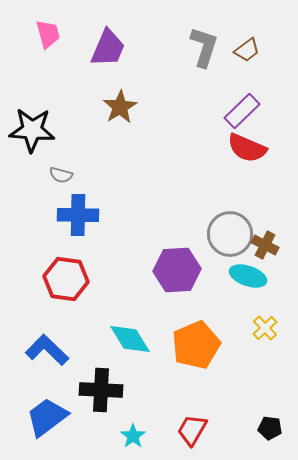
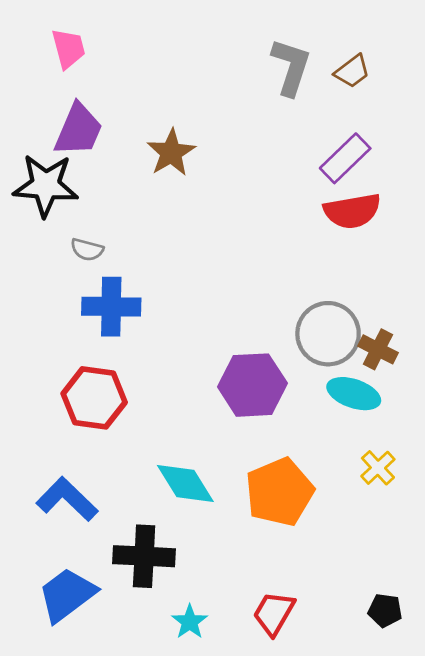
purple trapezoid: (108, 48) -> (78, 130), moved
red semicircle: (247, 148) -> (352, 211), turned -33

